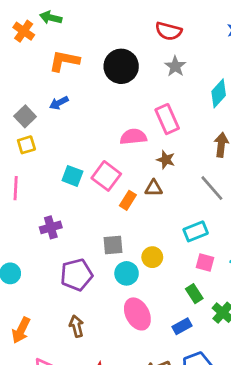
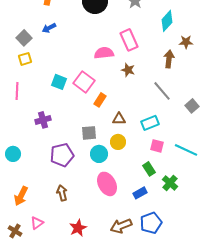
brown triangle: (154, 188) -> (119, 119), moved

